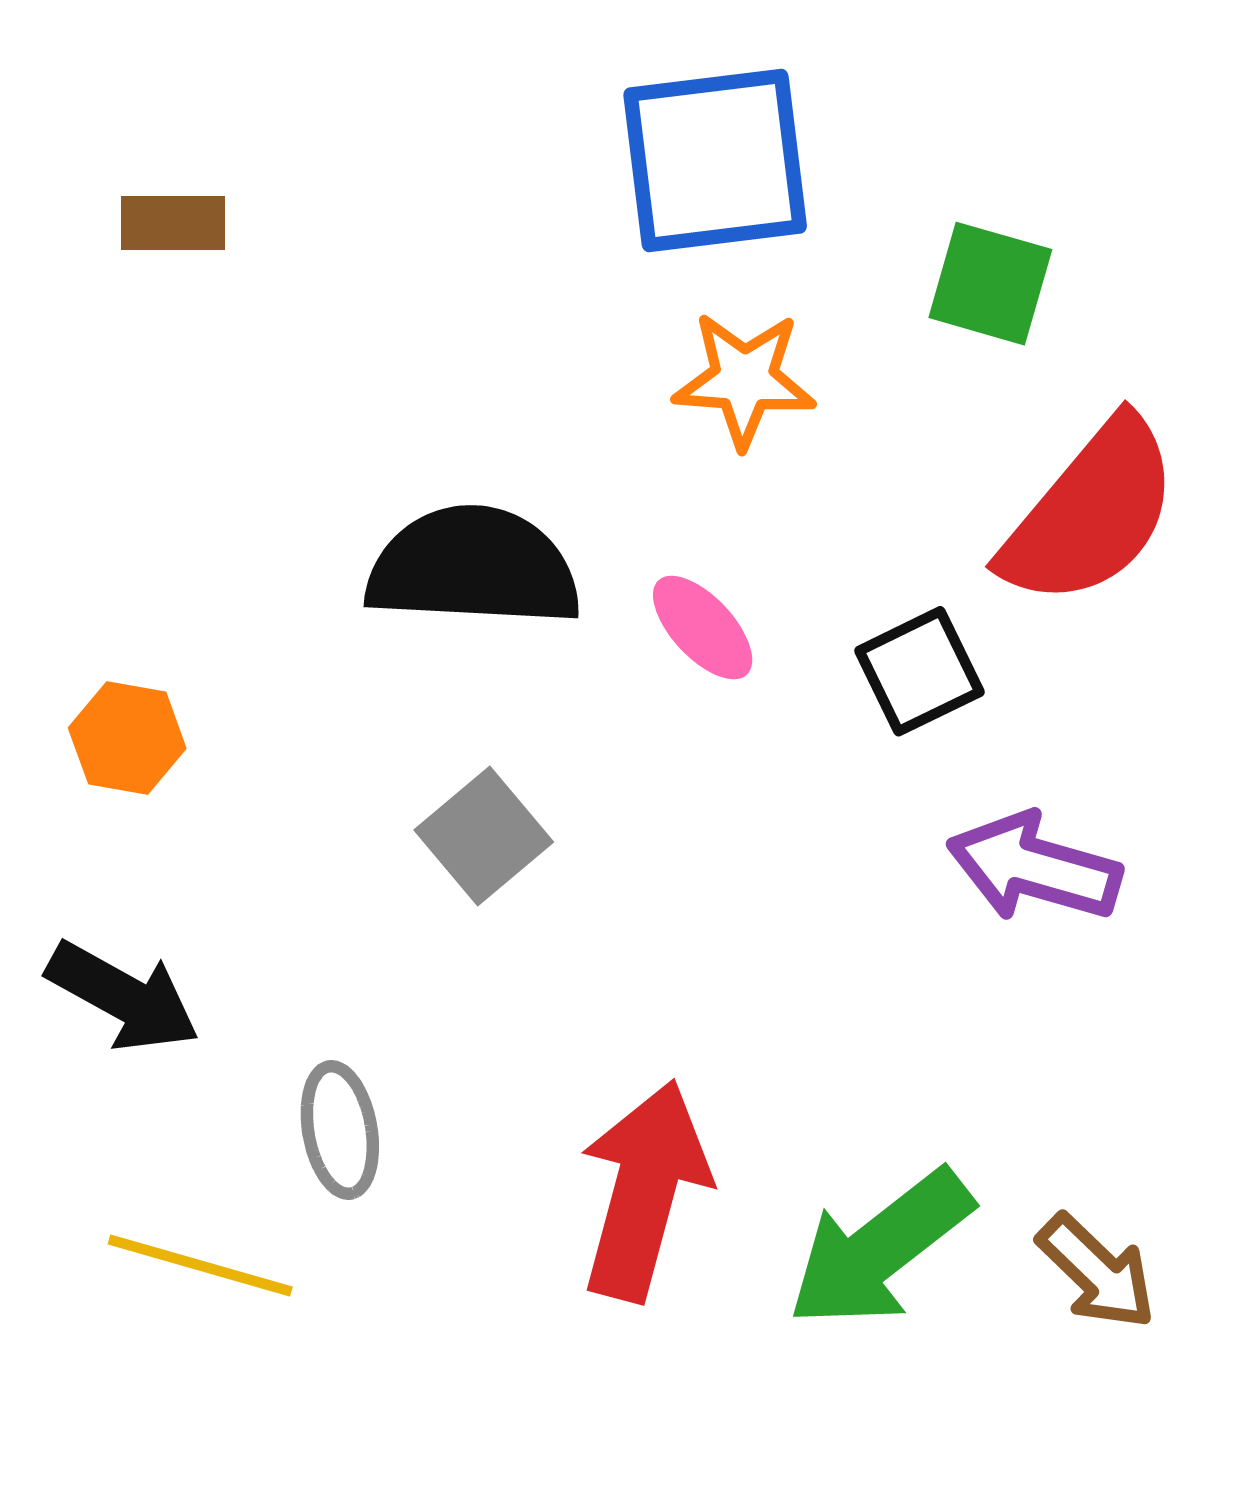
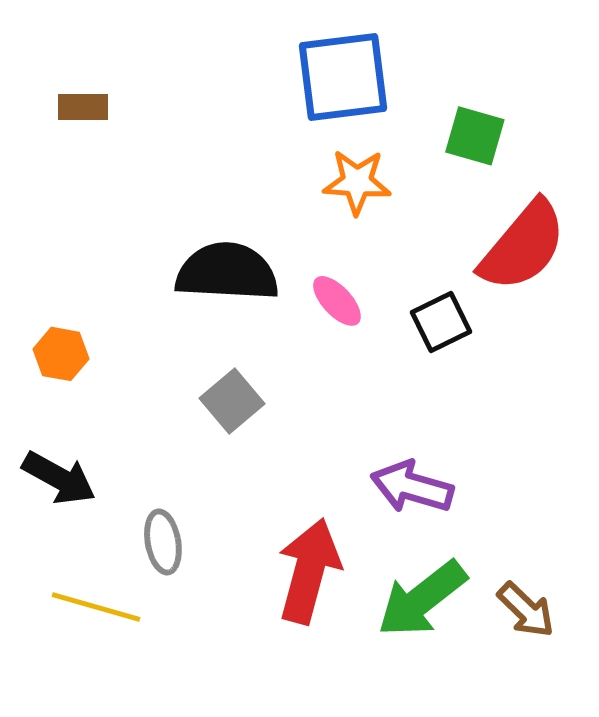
purple arrow: (1034, 867) -> (412, 487), moved

